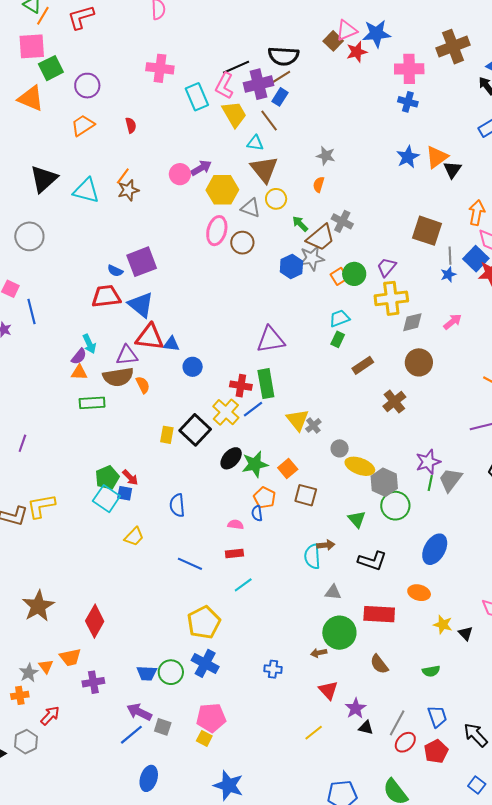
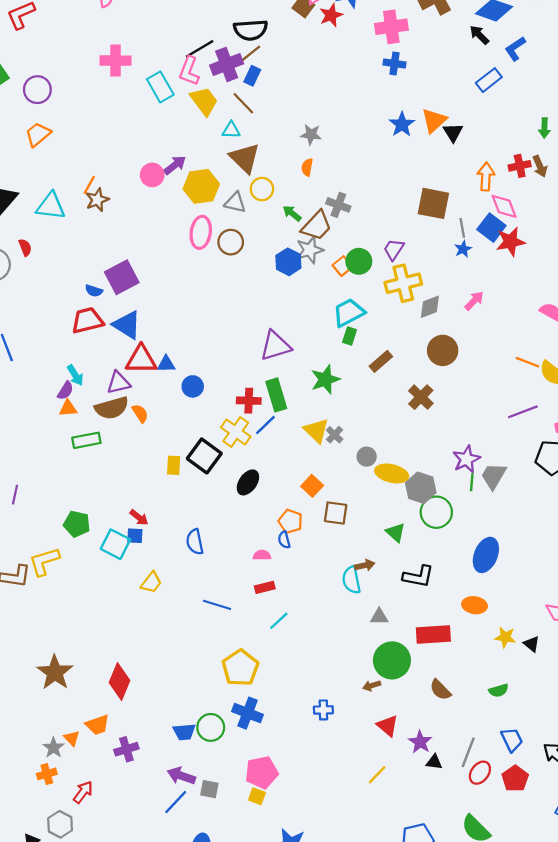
red semicircle: (131, 125) -> (25, 247), moved
cyan trapezoid: (340, 318) -> (349, 313), size x1.4
green star: (255, 464) -> (325, 380), moved
green pentagon: (107, 478) -> (77, 524), moved, turned -30

